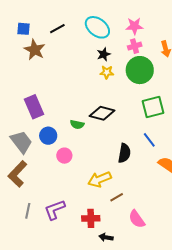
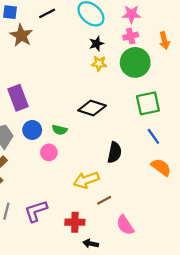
green semicircle: (77, 124) -> (60, 130), moved
blue line: (149, 140) -> (153, 136), moved

